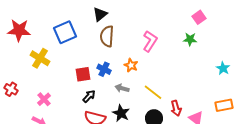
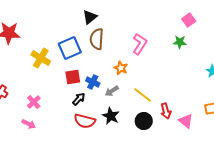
blue square: (65, 32) -> (70, 48), moved
yellow cross: (40, 58) -> (41, 58), moved
blue cross: (104, 69) -> (93, 82), moved
gray arrow: (122, 88) -> (112, 91), turned -48

